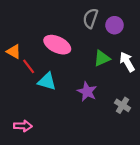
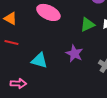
red line: (29, 66) -> (11, 42), moved, turned -40
cyan triangle: (47, 81) -> (39, 60), moved

